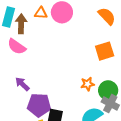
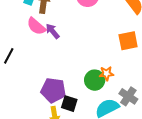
purple arrow: (22, 84) -> (53, 31), moved
green circle: (108, 90) -> (95, 80), moved

